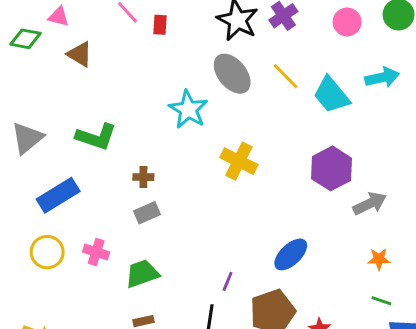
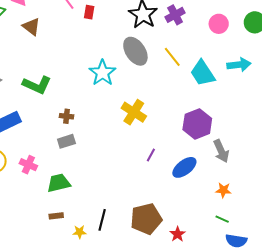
gray arrow: (370, 204) -> (221, 151), turned 85
blue ellipse: (291, 254) -> (184, 167), moved
purple line: (228, 281) -> (151, 155), moved

